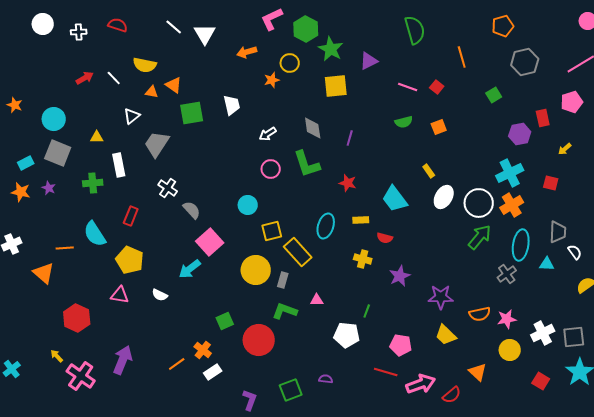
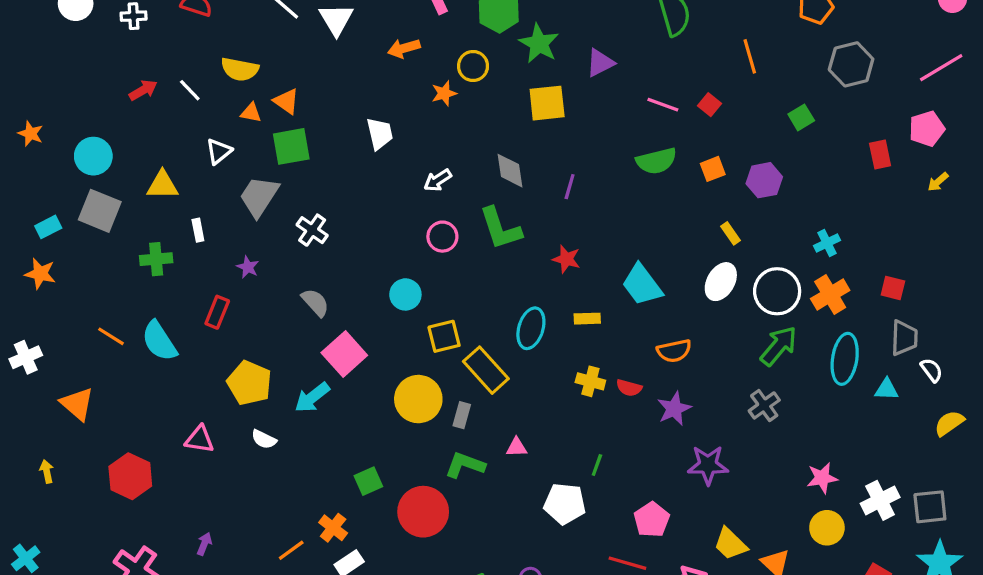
green square: (192, 113) -> (291, 146), moved
green semicircle: (404, 122) -> (656, 161), size x1.4
purple hexagon: (520, 134) -> (764, 180), moved
yellow triangle: (97, 137) -> (162, 185), size x1.5
yellow arrow: (565, 149) -> (938, 182), moved
white rectangle: (119, 165) -> (198, 230), size x0.6
yellow rectangle: (429, 171) -> (730, 233), moved
cyan cross: (510, 173) -> (827, 243), size x0.6
red square: (551, 183) -> (893, 288), moved
purple star: (49, 188) -> (248, 267), moved
white cross: (168, 188) -> (312, 230), moved
red semicircle: (385, 238) -> (629, 388), moved
orange line: (65, 248) -> (111, 336), moved, turned 36
yellow pentagon: (130, 260) -> (249, 383), moved
gray cross: (507, 274) -> (764, 405), moved
purple star: (400, 276) -> (674, 409), moved
purple star: (441, 297) -> (708, 465), moved
orange semicircle: (480, 314) -> (674, 351), moved
yellow trapezoid: (446, 335) -> (730, 544), moved
pink pentagon: (401, 345) -> (652, 520), turned 30
yellow arrow: (57, 356) -> (47, 471), moved, turned 32
purple arrow: (123, 360) -> (204, 544), size x0.5

